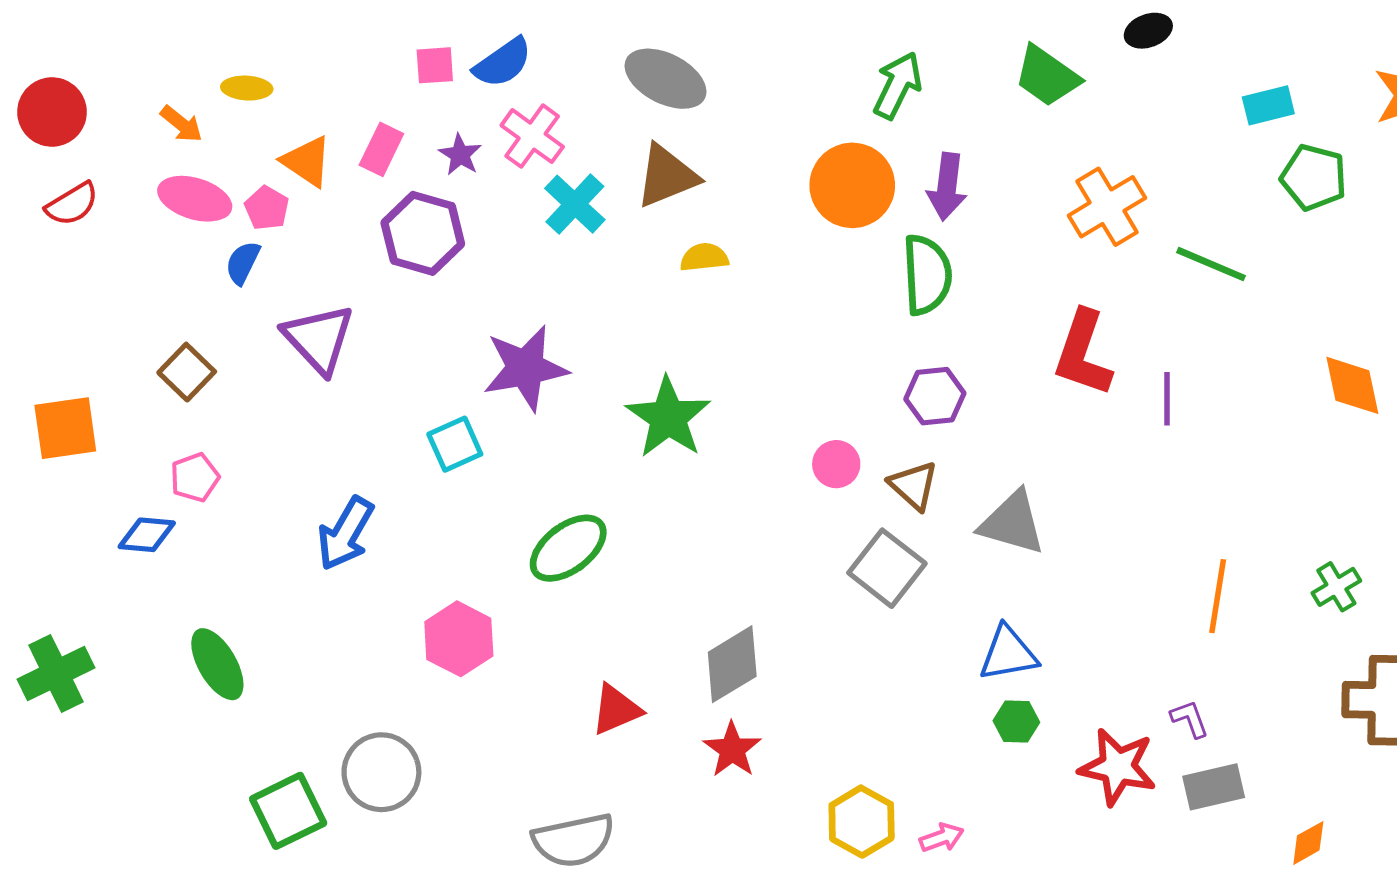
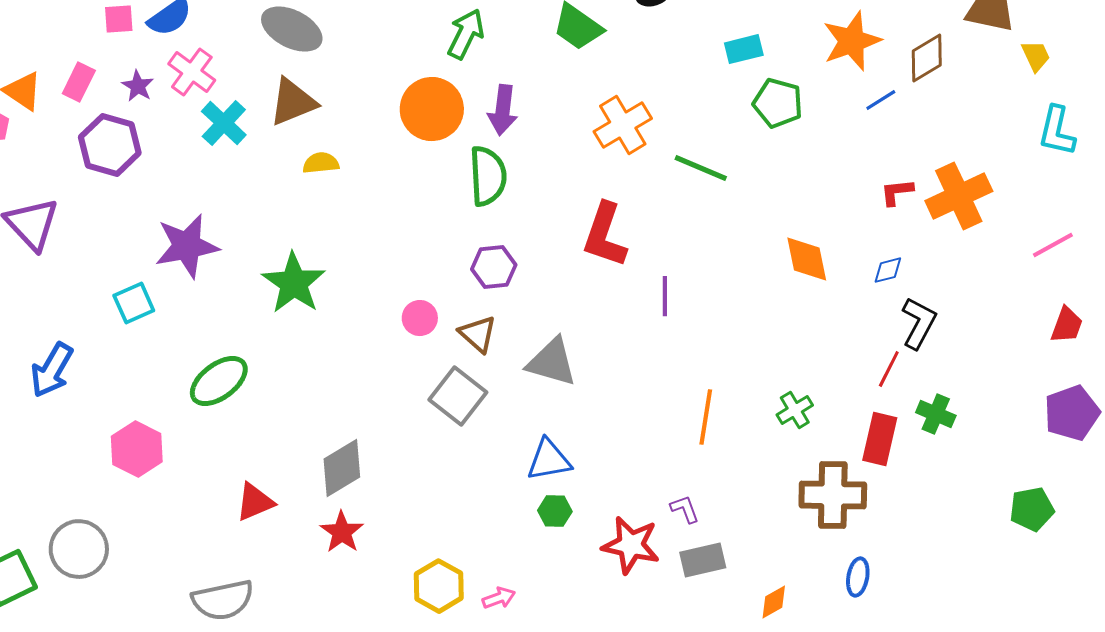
purple line: (1167, 399) -> (665, 296), moved

